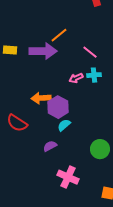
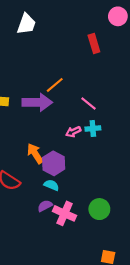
orange arrow: (41, 98) -> (35, 154), turned 60
cyan semicircle: (64, 125) -> (51, 185), moved, turned 64
pink cross: (68, 177) -> (65, 213), moved

